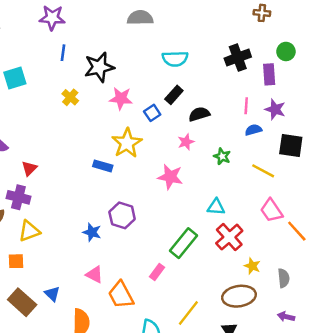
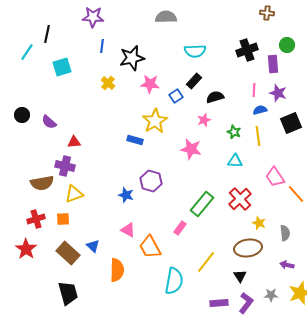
black square: (291, 145) -> (291, 123), turned -30
red triangle: (29, 168) -> (74, 142), turned 40
yellow line: (263, 171) -> (258, 136), moved, turned 54
cyan triangle: (216, 207) -> (235, 161), moved

